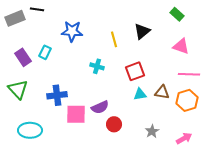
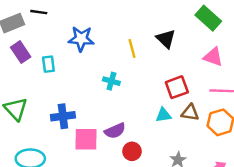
green rectangle: (177, 14) -> (208, 18), size x1.5
black triangle: (142, 31) -> (166, 39), turned -36
cyan rectangle: (45, 52) -> (48, 64), turned -32
purple rectangle: (23, 57) -> (21, 52), moved
red square: (135, 71) -> (177, 87), moved

